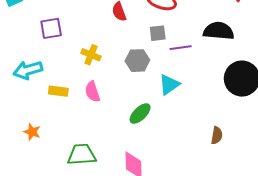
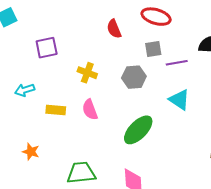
cyan arrow: (28, 70) -> (25, 90), size x0.7
cyan triangle: (169, 84) -> (179, 100), moved, turned -50
green ellipse: (140, 114) -> (138, 130), size x1.4

